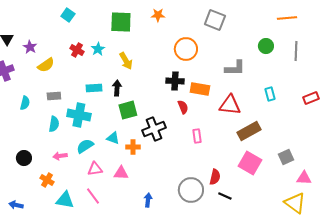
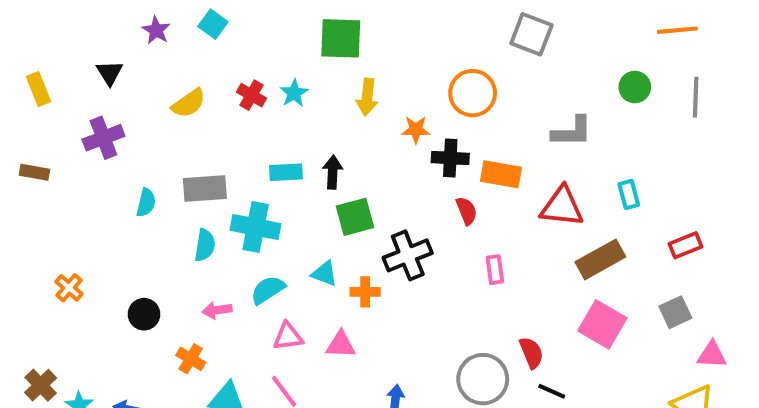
cyan square: (68, 15) -> (213, 24), moved
orange star: (158, 15) -> (416, 130), moved
purple star: (30, 47) -> (156, 30), moved
yellow arrow: (126, 61) -> (367, 97), moved, turned 36
yellow semicircle: (46, 65) -> (189, 103), moved
cyan rectangle: (270, 94) -> (629, 195), moved
gray rectangle: (54, 96) -> (205, 188), size x1.5
red rectangle: (311, 98) -> (686, 245), moved
red semicircle: (215, 177) -> (531, 353), turned -35

